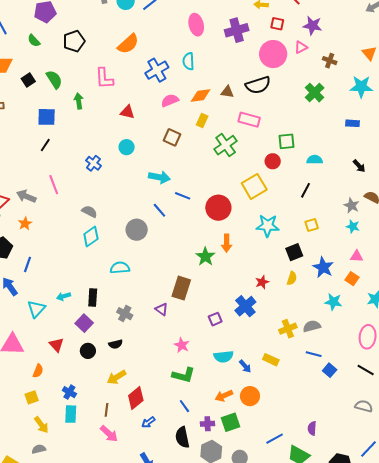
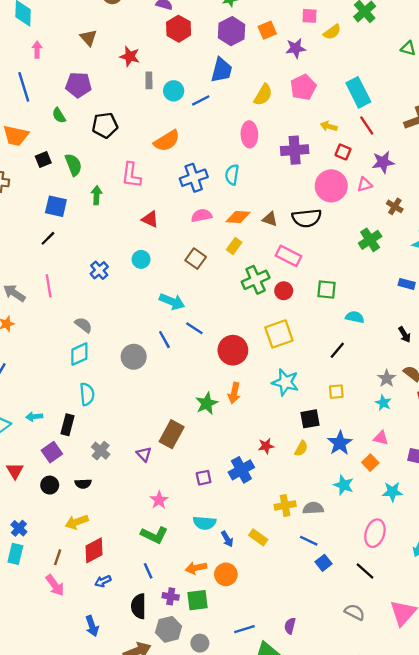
purple star: (312, 26) -> (383, 162), turned -30
red circle: (273, 161) -> (284, 291), moved
cyan semicircle: (120, 268) -> (87, 394), moved, turned 78

